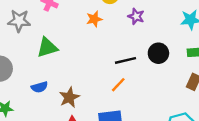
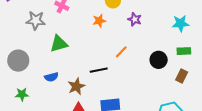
black circle: (158, 53) -> (159, 60), moved
black line: (126, 60) -> (99, 70), moved
orange line: (118, 85) -> (121, 52), moved

